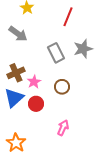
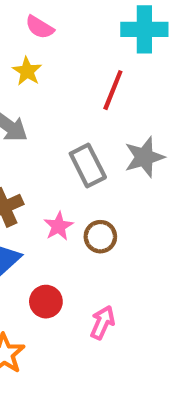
pink star: (34, 82) -> (58, 226), moved
red circle: (36, 104) -> (46, 302), moved

